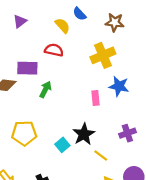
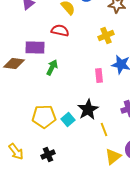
yellow cross: (103, 55) -> (106, 36), size x0.7
yellow pentagon: (24, 133) -> (44, 116), moved
yellow line: (101, 155) -> (104, 130), turned 32

